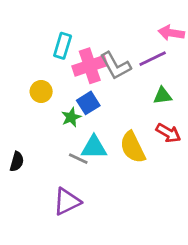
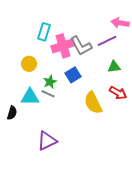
blue square: (88, 103) -> (73, 75), moved
cyan triangle: (94, 147) -> (30, 97), moved
gray line: (78, 159) -> (48, 94), moved

